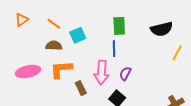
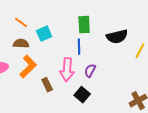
black semicircle: (162, 29) -> (117, 37), moved
orange L-shape: (61, 69) -> (28, 67), turned 140

